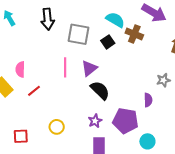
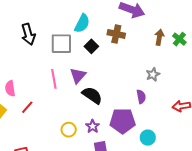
cyan semicircle: (115, 20) -> (82, 23), moved, turned 96
yellow circle: (57, 127) -> (69, 130), moved

